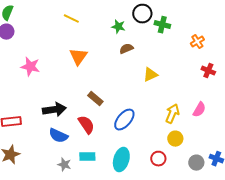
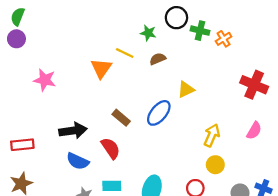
yellow line: (71, 19) -> (125, 53), moved
orange cross: (197, 42) -> (224, 39), moved
red cross: (208, 71) -> (254, 85), size x1.6
pink semicircle: (199, 110) -> (254, 131), moved
blue ellipse: (124, 120) -> (159, 113), moved

